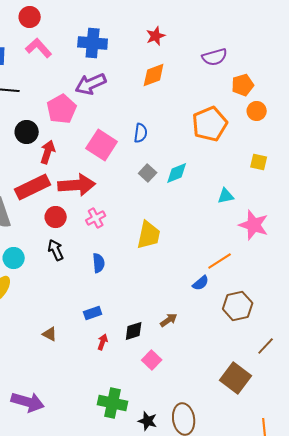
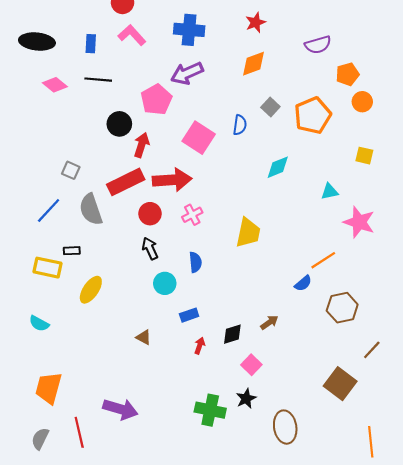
gray square: (148, 173) -> (270, 107), moved
cyan circle: (14, 258) -> (165, 283), moved
black star: (148, 421) -> (246, 399), moved, turned 30

